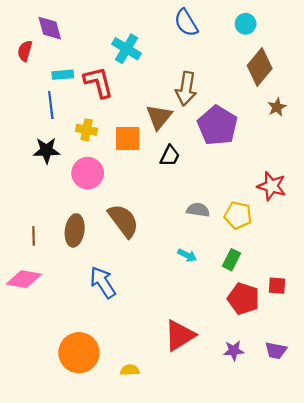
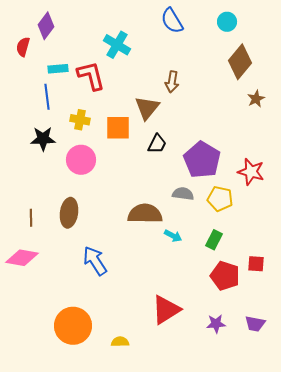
purple diamond: (50, 28) -> (46, 26), turned 52
brown arrow: (186, 89) -> (172, 82), size x0.7
purple pentagon: (217, 125) -> (202, 160), moved
brown semicircle: (123, 221) -> (145, 214), moved, turned -52

